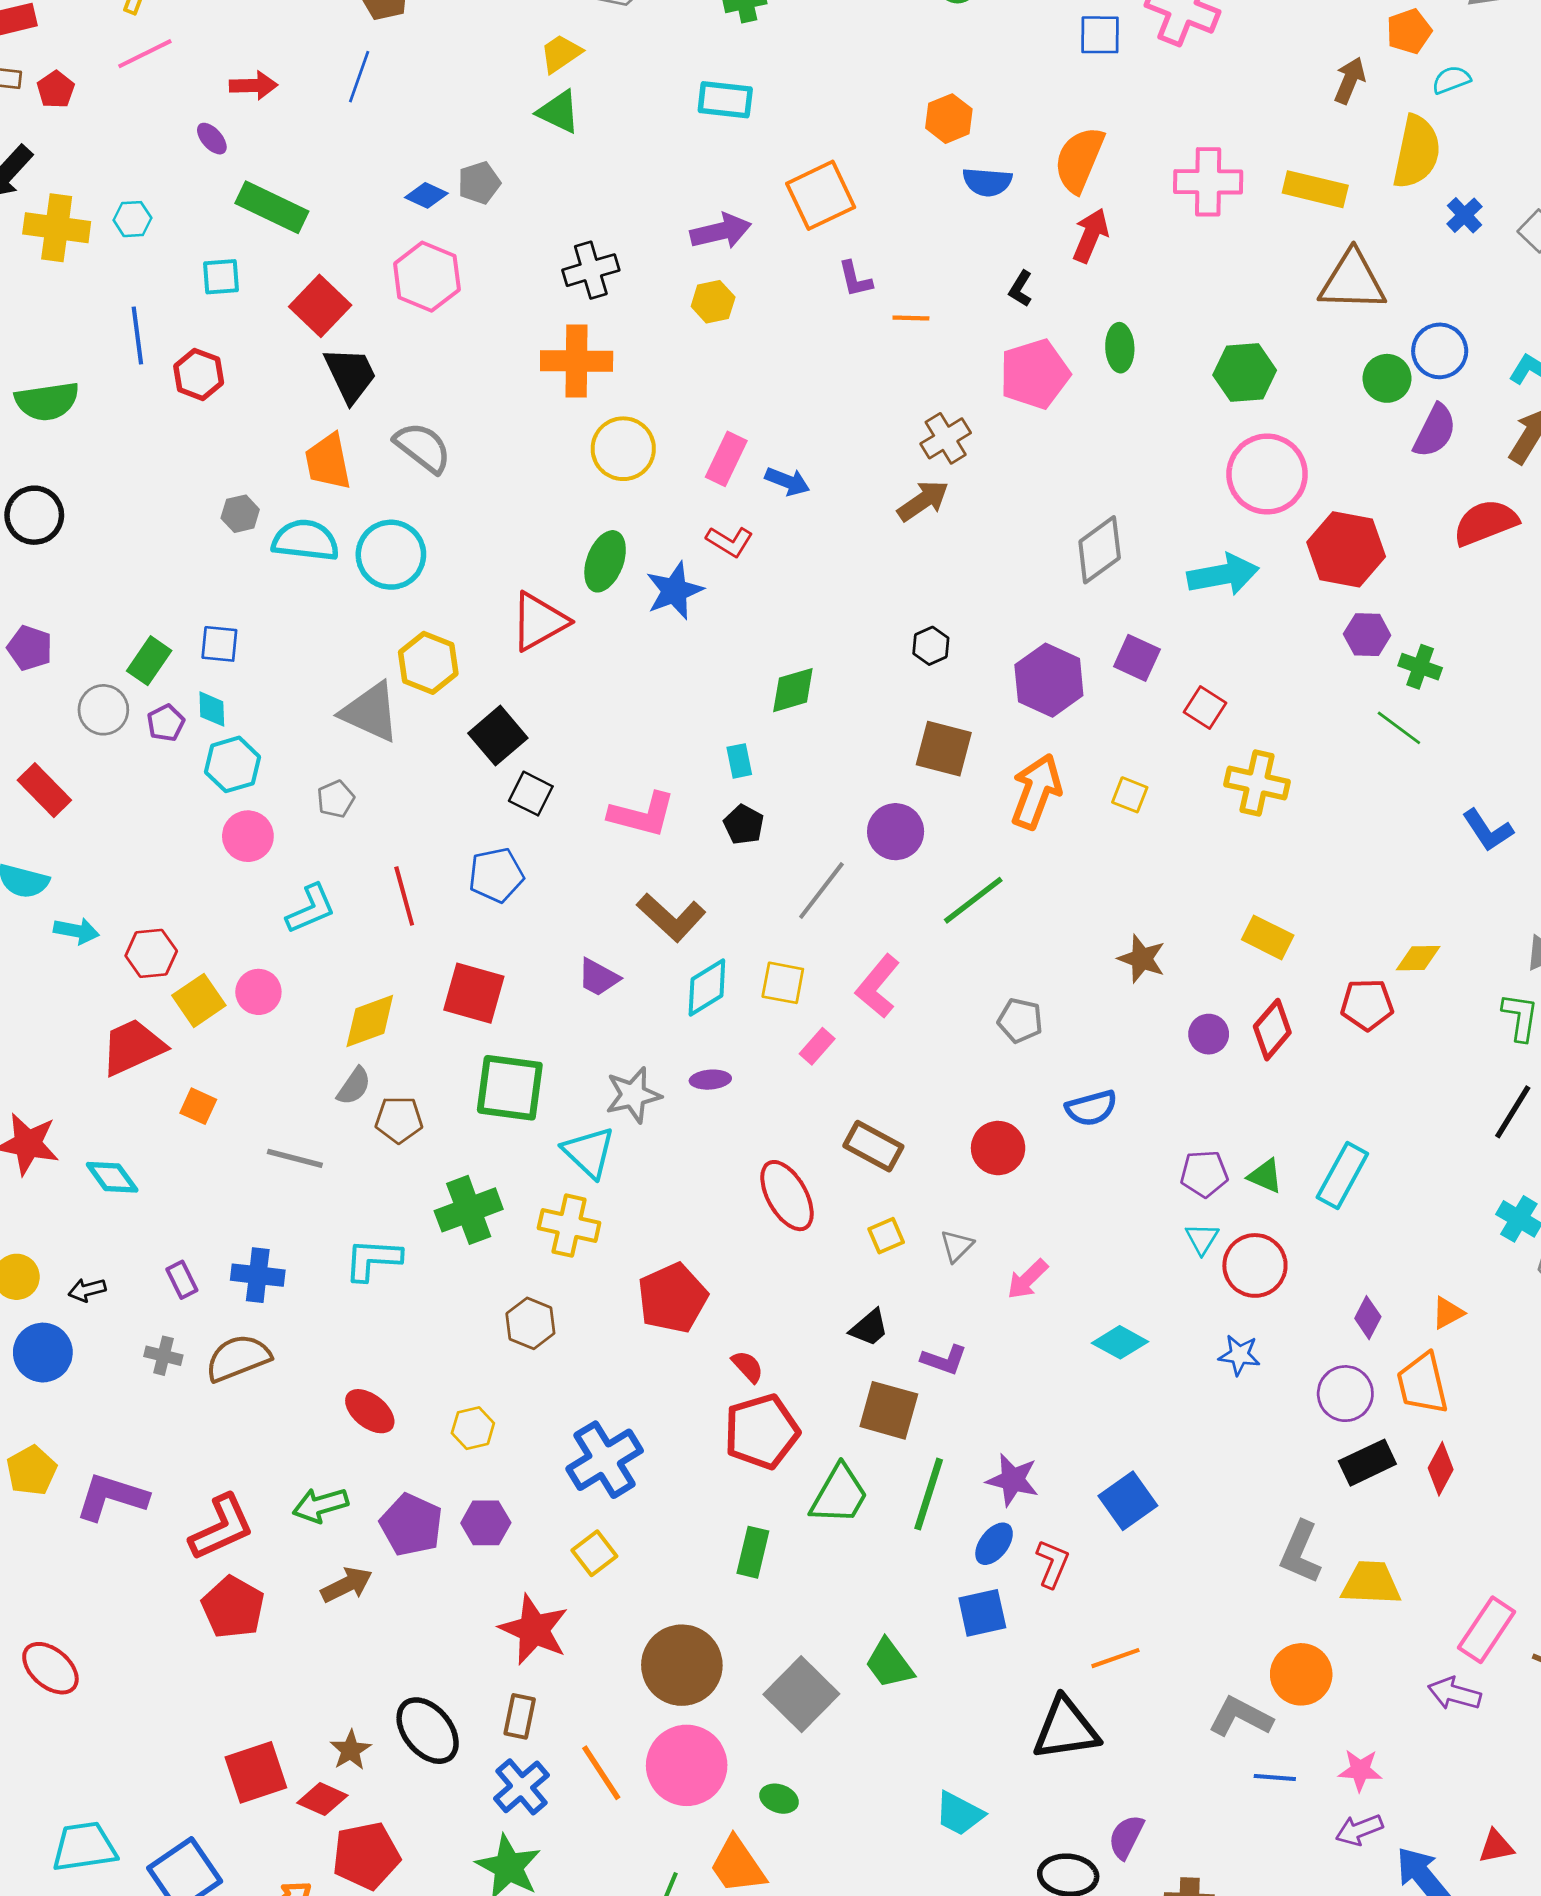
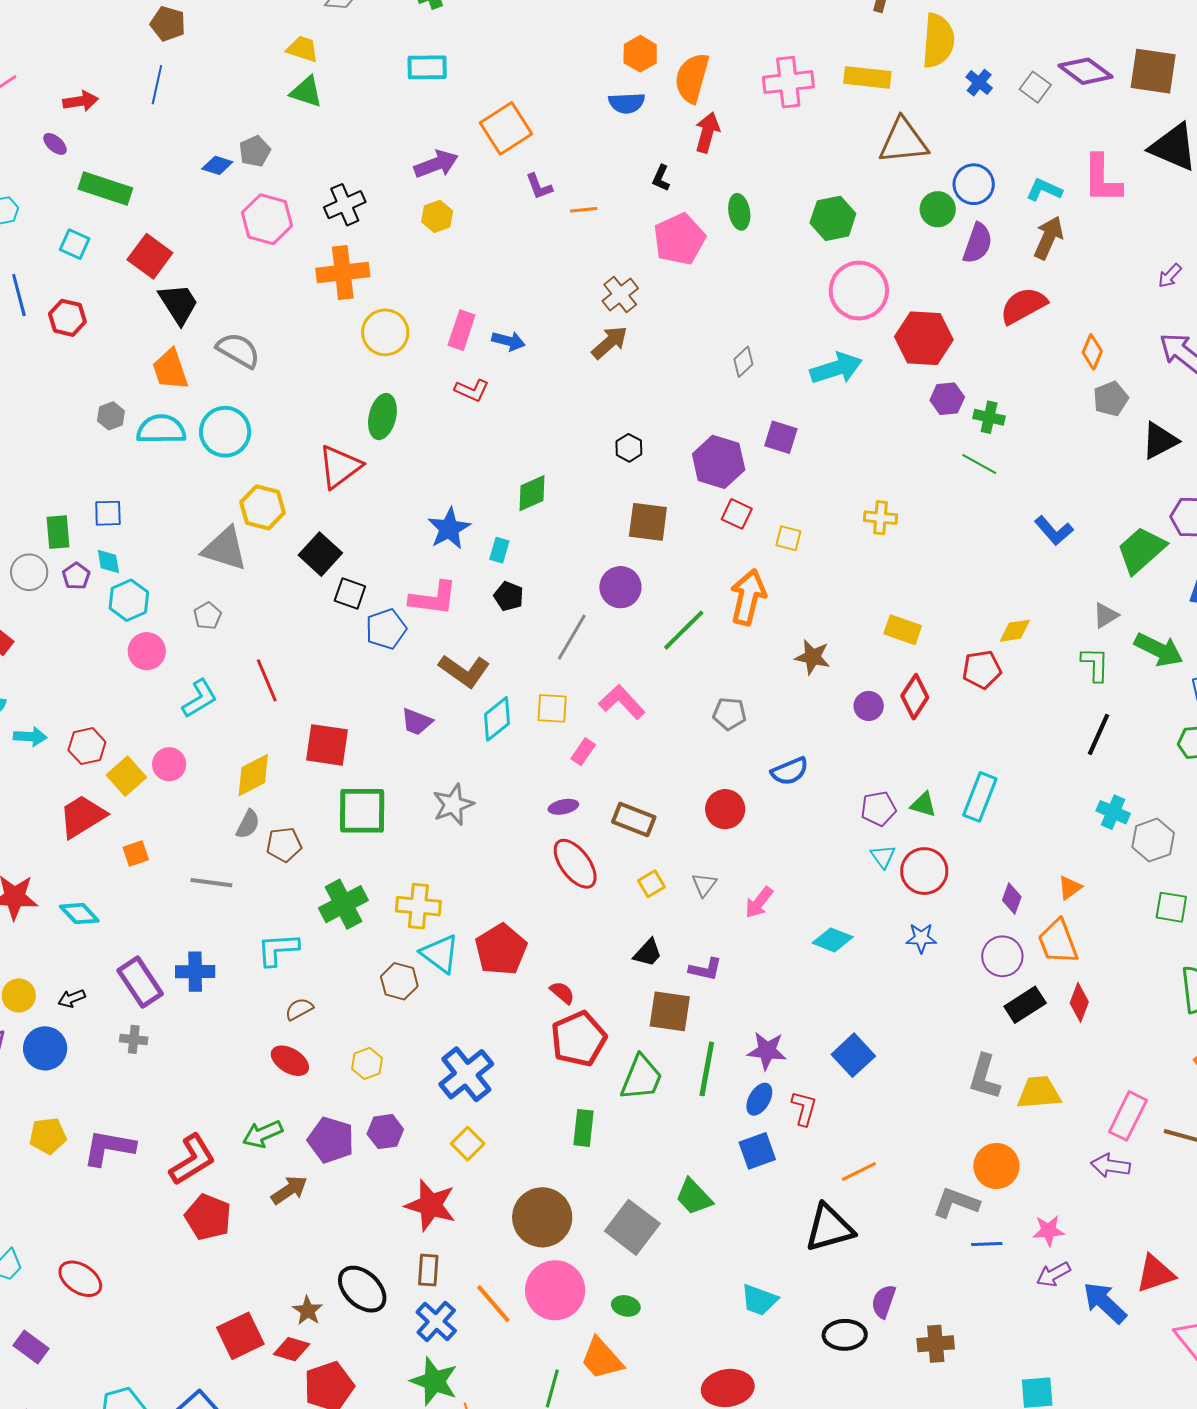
yellow trapezoid: (561, 53) -> (302, 49), turned 60
orange hexagon: (949, 119) -> (640, 54), moved
cyan square: (221, 277) -> (75, 244), turned 36
pink hexagon: (427, 277) -> (267, 219), moved
gray diamond: (1100, 550) -> (743, 362), size x0.6
blue star: (674, 591) -> (449, 529), moved
green rectangle: (149, 661) -> (58, 532), turned -32
red square: (1205, 708) -> (737, 514), moved
cyan rectangle: (739, 761) -> (499, 550), turned 35
yellow cross: (1257, 783) -> (881, 518), size x0.7
orange arrow: (1036, 791) -> (748, 597), moved
blue pentagon: (496, 875) -> (386, 629), moved
pink L-shape: (878, 986) -> (622, 702), turned 105
purple ellipse: (710, 1080) -> (563, 807), moved
orange square: (198, 1106) -> (136, 854), turned -36
cyan triangle: (589, 1152) -> (440, 954), moved
purple rectangle: (182, 1280) -> (140, 982), size x1.8
brown semicircle: (238, 1358) -> (299, 1009), moved, size x0.6
yellow pentagon: (31, 1470) -> (48, 1136), turned 30
red triangle: (1496, 1846) -> (1155, 1274), size x1.5

